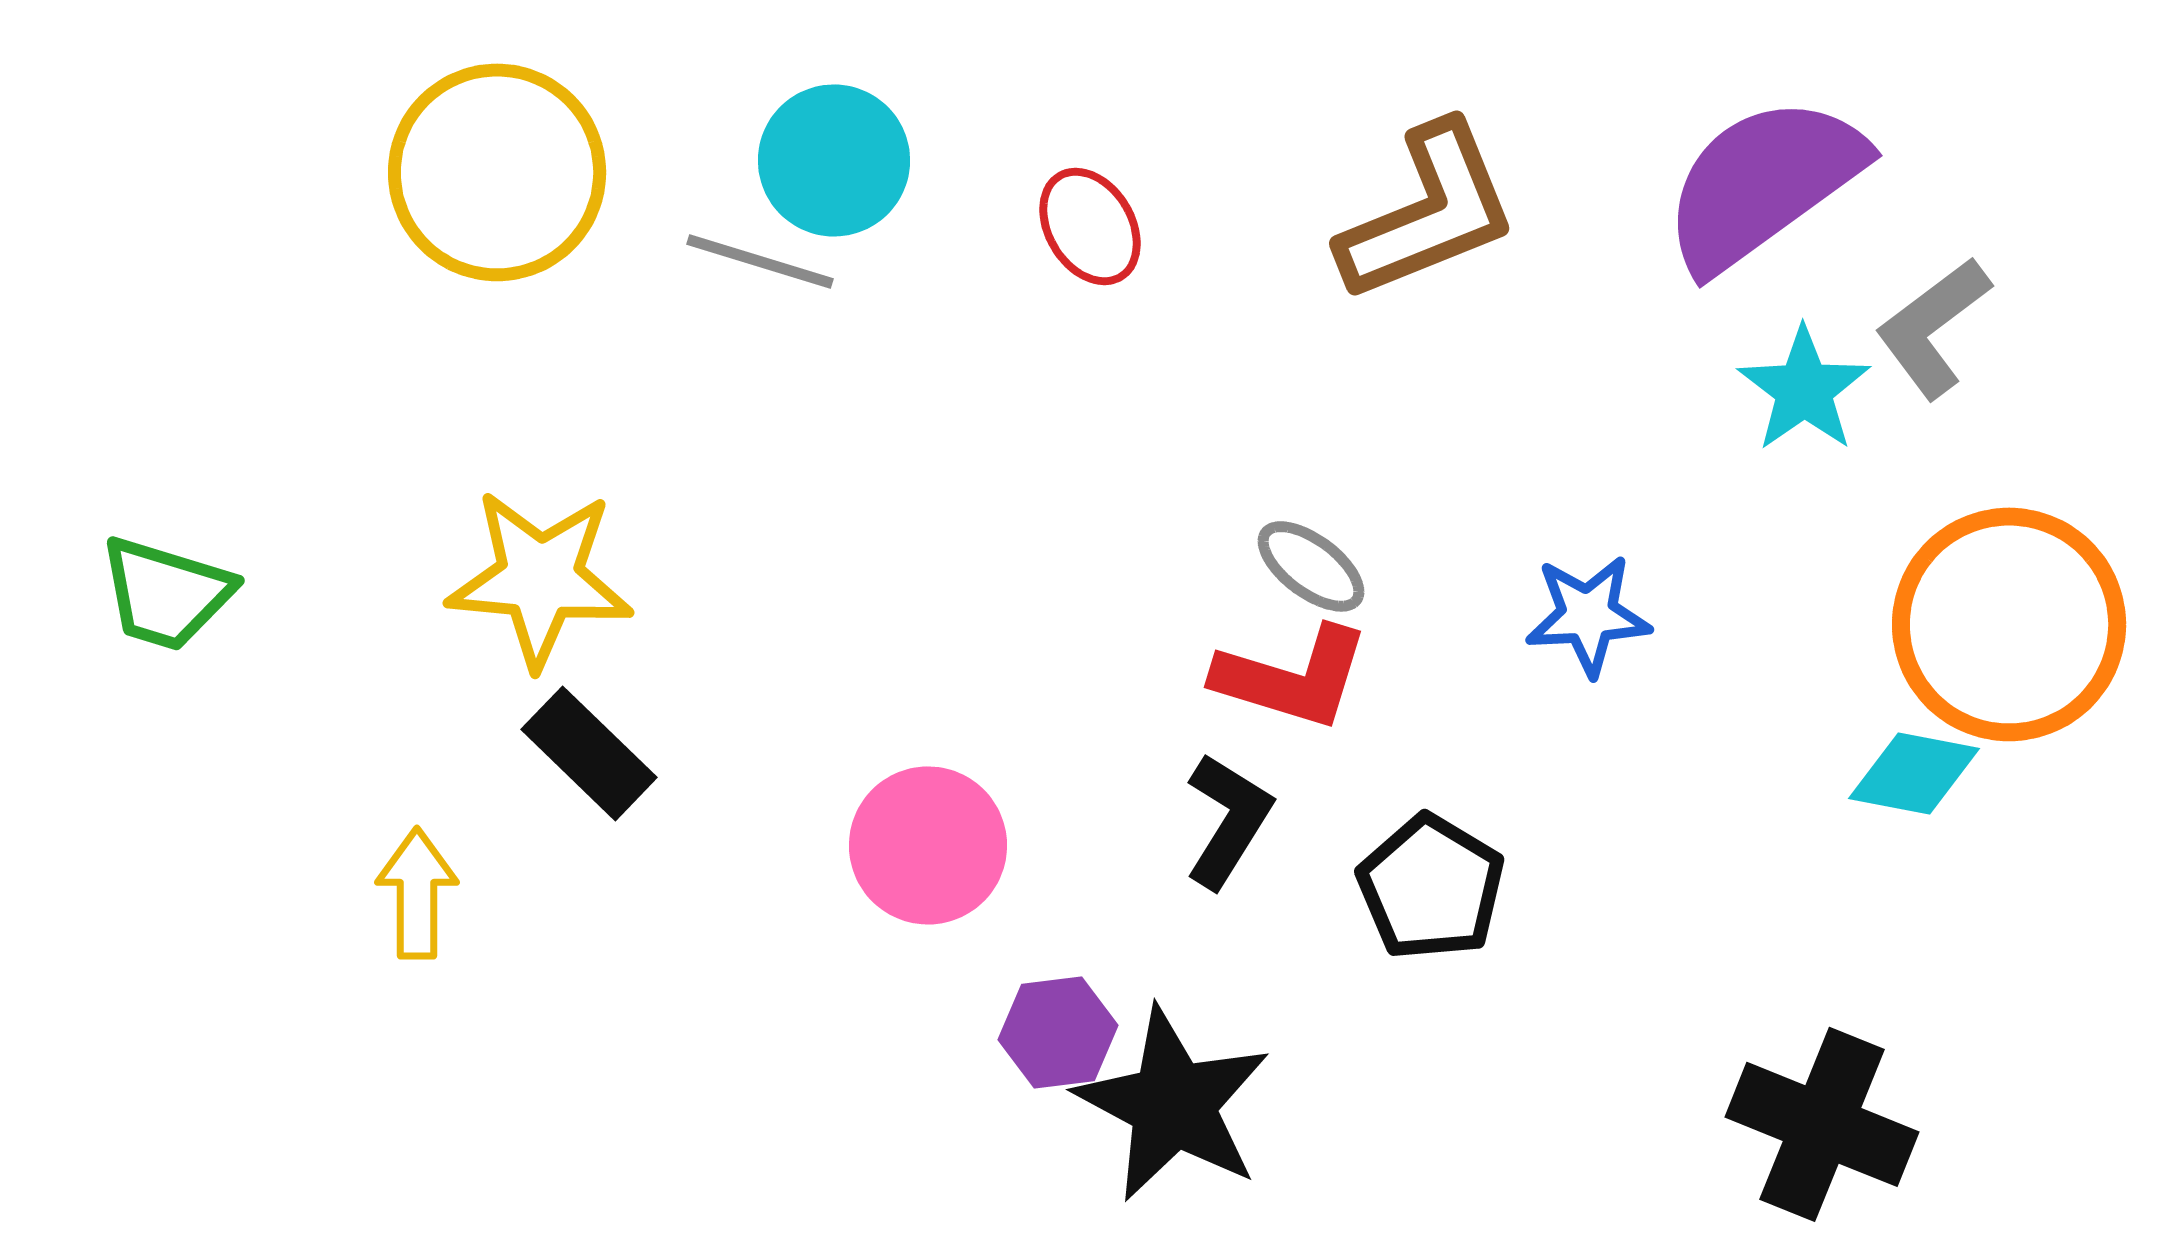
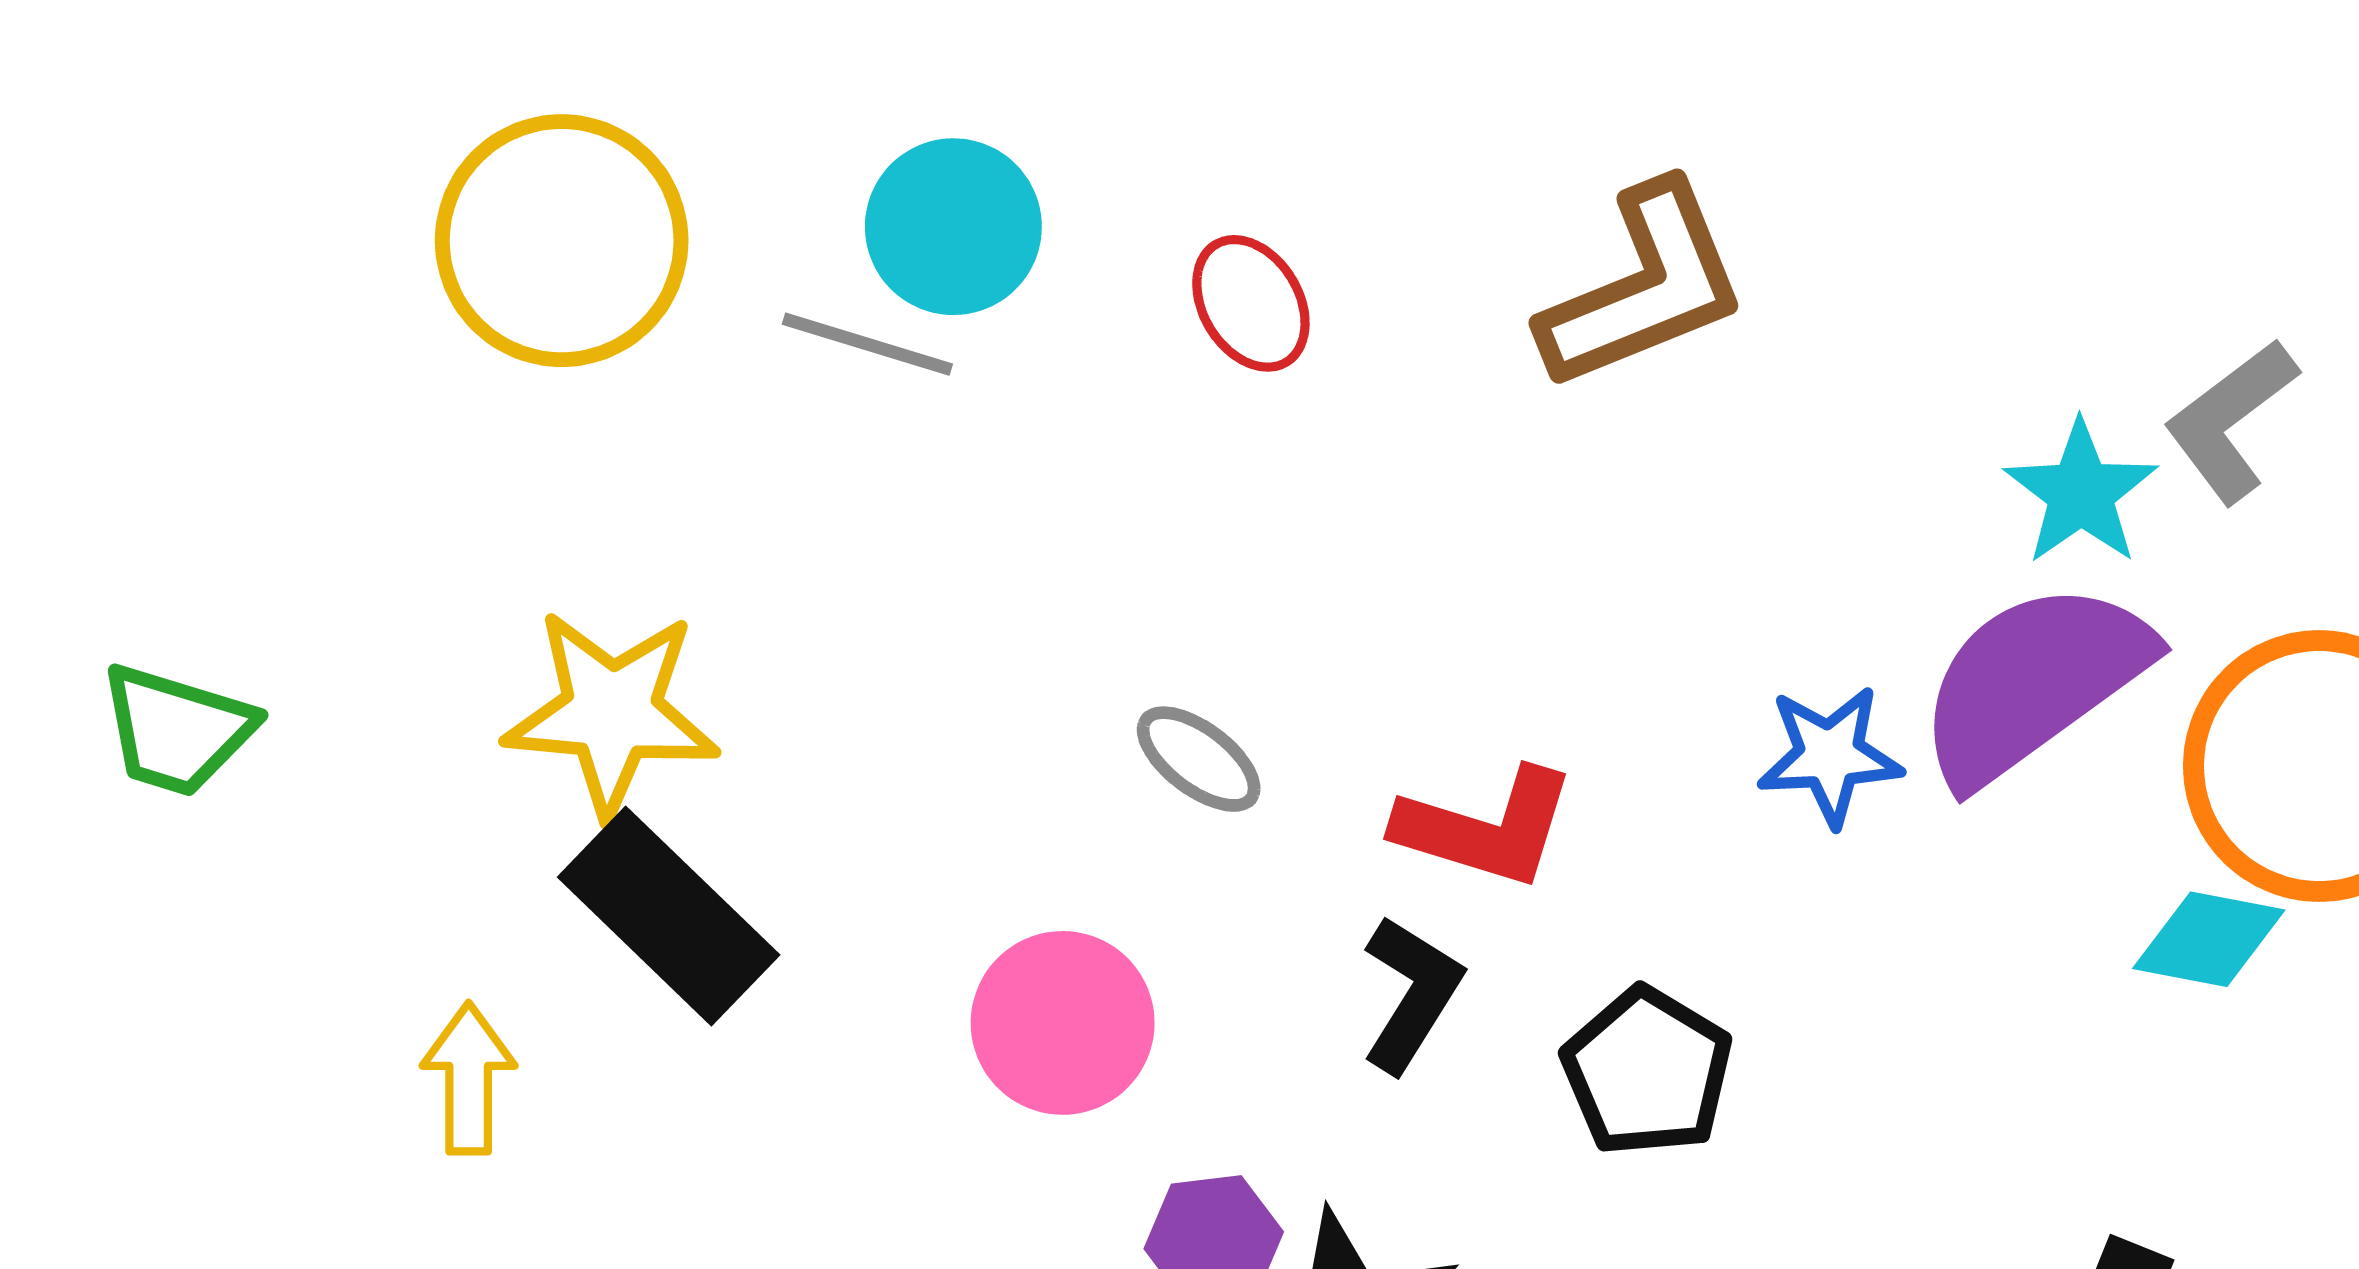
purple semicircle: (1763, 183) -> (2033, 682), moved
gray ellipse: (1311, 566) -> (1199, 759), moved
black rectangle: (589, 753) -> (669, 916), size x1.4

